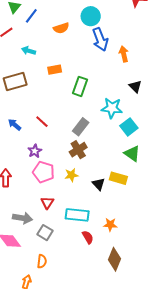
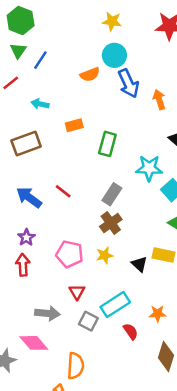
orange semicircle: (61, 28) -> (90, 74), moved
blue arrow: (14, 125) -> (29, 197), size x1.5
purple star: (35, 151) -> (26, 237), moved
cyan rectangle: (77, 215) -> (115, 305), turned -35
gray square: (45, 233) -> (88, 321), moved
orange semicircle: (42, 261) -> (76, 366), size x1.5

